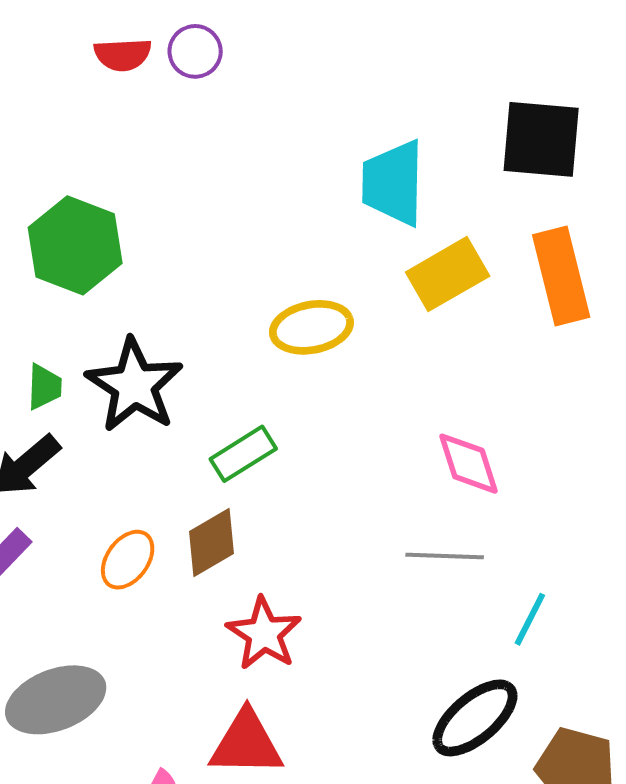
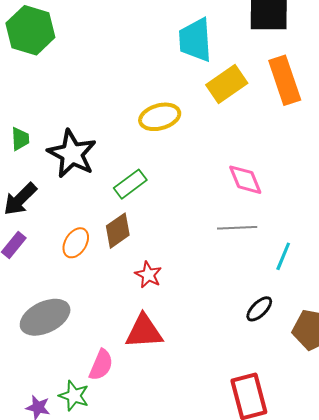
green hexagon: (75, 245) -> (30, 30), moved
green trapezoid: (44, 387) -> (20, 139), moved
red star: (264, 634) -> (148, 275), size x0.7
black ellipse: (475, 718) -> (259, 309), size x0.6

